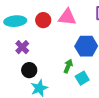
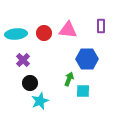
cyan square: (82, 78) -> (83, 91), turned 32

